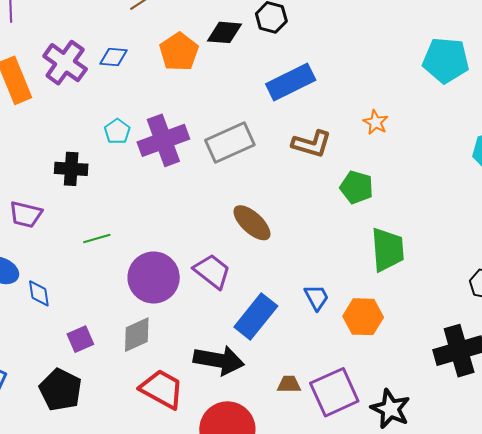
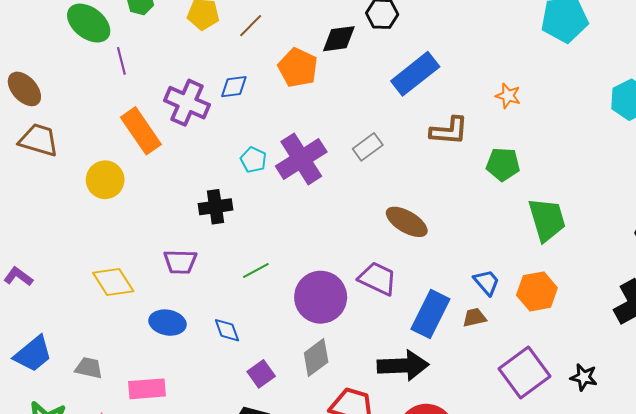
gray rectangle: (230, 142) -> (368, 147), size x0.6
blue diamond: (39, 293) -> (227, 330), moved
brown trapezoid: (289, 384) -> (474, 318), moved
black star: (390, 409) -> (584, 377), size x0.7

